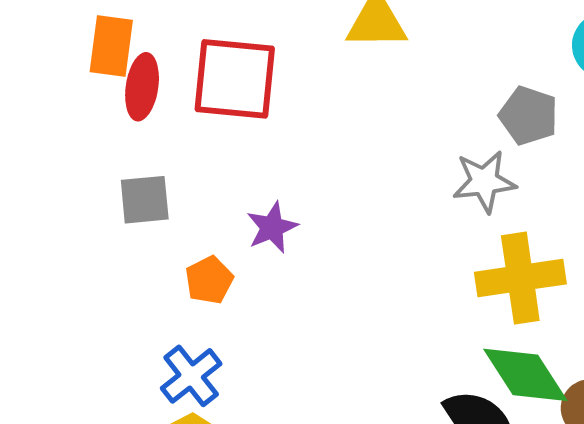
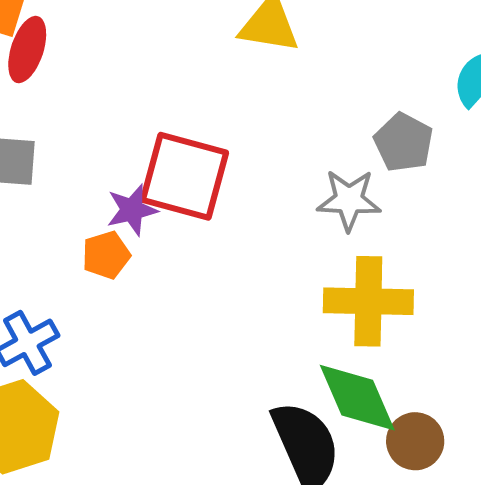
red square: (235, 79) -> (185, 176), moved
orange pentagon: (209, 280) -> (106, 255), moved

